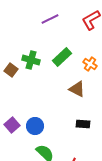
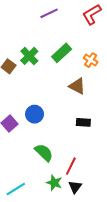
green cross: (31, 60) -> (29, 56), turned 30
blue circle: (35, 126) -> (35, 114), moved

